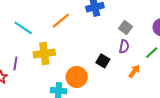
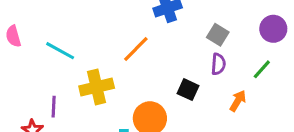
orange line: (61, 21) -> (136, 49), moved

